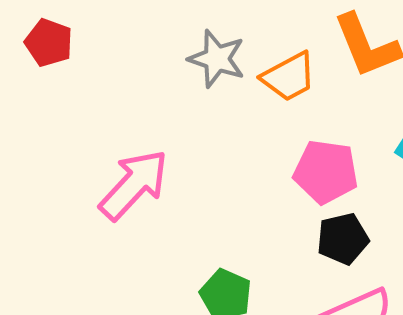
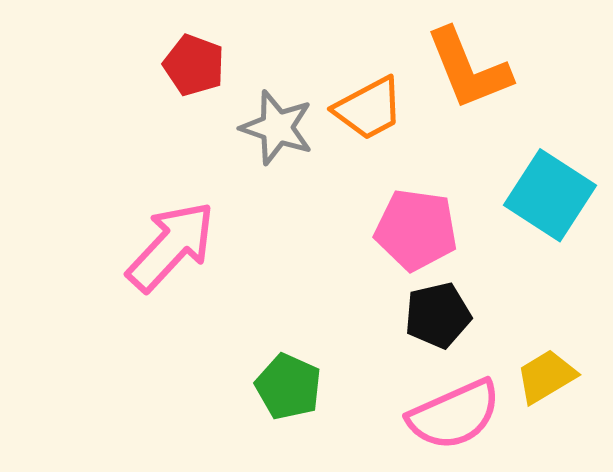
red pentagon: (49, 43) -> (194, 65), moved
gray star: (217, 59) -> (277, 128), moved

